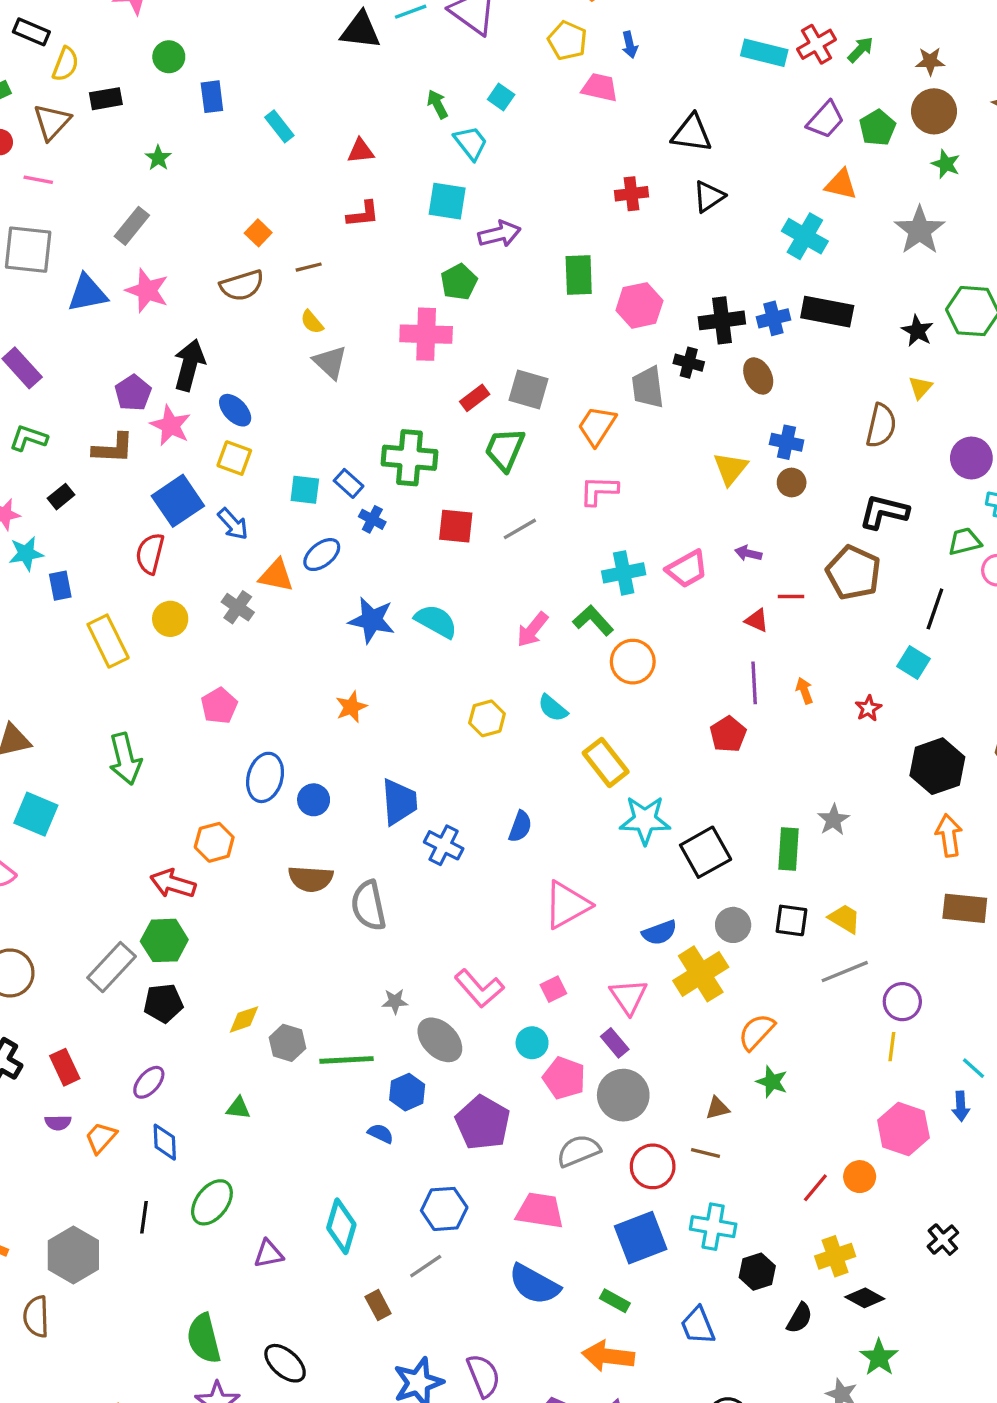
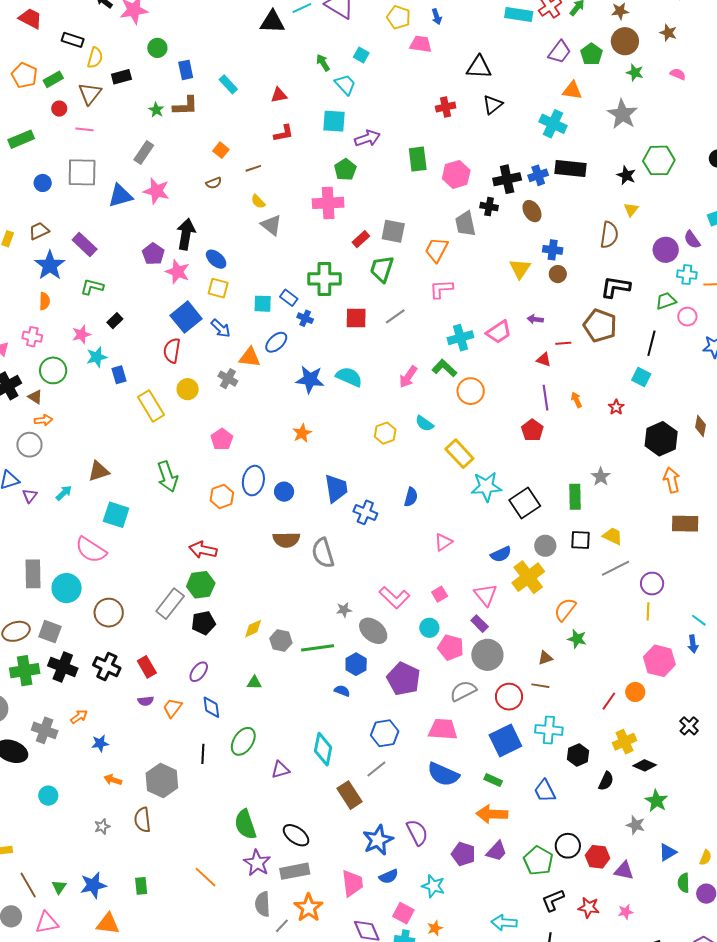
brown semicircle: (242, 285) -> (214, 183), size x0.6
brown L-shape: (113, 448) -> (185, 106), moved
orange hexagon: (214, 842) -> (222, 496), moved
pink triangle: (567, 905) -> (443, 542), size x0.6
brown rectangle: (378, 1305) -> (349, 795), size x1.5

